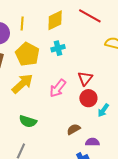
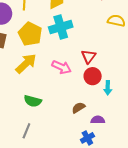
cyan cross: (58, 48) -> (61, 27), size x1.6
pink arrow: (58, 88) -> (62, 67), turned -102
cyan arrow: (103, 110) -> (108, 88), turned -32

